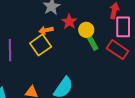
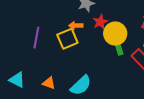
yellow circle: (86, 30) -> (115, 34), size x1.5

